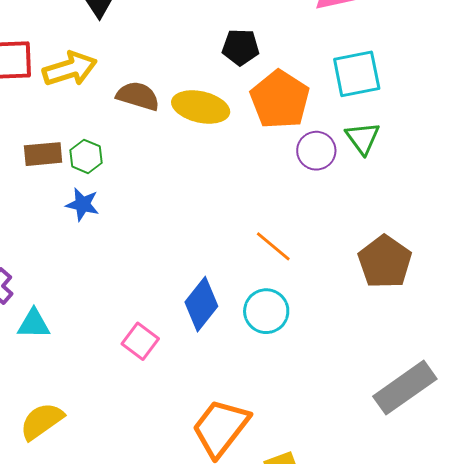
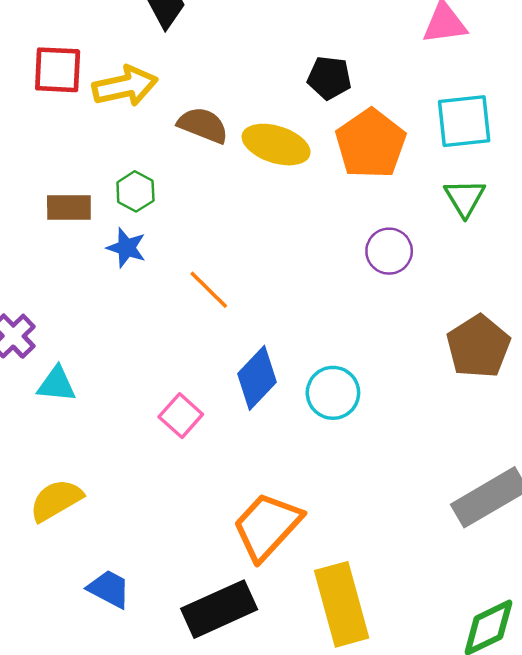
purple circle: (316, 151) -> (389, 251), moved
brown rectangle: (43, 154) -> (69, 207), moved
orange line: (273, 246) -> (209, 290), moved

